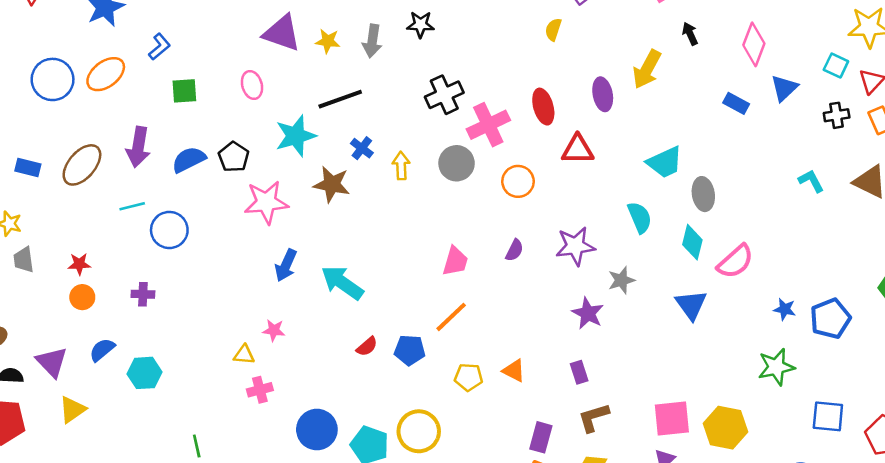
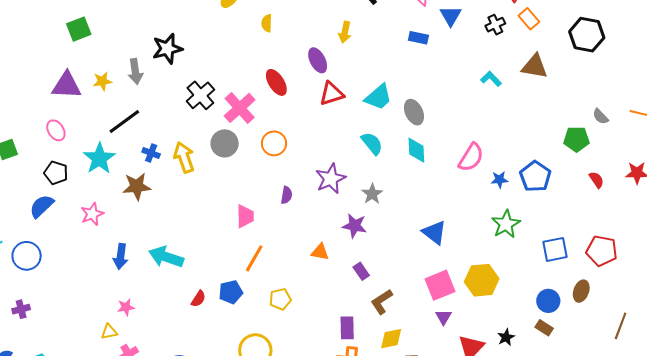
black star: (420, 25) -> (167, 49), size x1.4
yellow arrow: (647, 69) -> (345, 32), size x0.7
red triangle: (578, 150) -> (332, 94), moved
black pentagon: (234, 157) -> (56, 173), moved
blue semicircle: (189, 160) -> (42, 206), moved
yellow arrow: (401, 166) -> (184, 157), size x1.4
pink star: (266, 202) -> (92, 214), size x0.7
pink semicircle: (735, 262) -> (471, 157), moved
blue triangle: (691, 305) -> (434, 232), moved
orange triangle: (514, 371) -> (320, 252), moved

